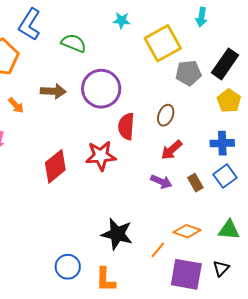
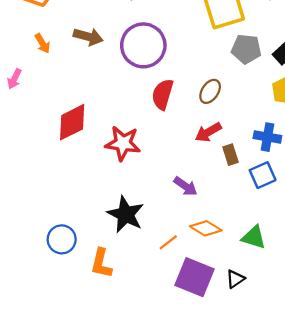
red star: (101, 156) -> (123, 143), moved
purple arrow: (161, 182) -> (185, 186), moved
brown rectangle: (195, 183) -> (231, 155), moved

